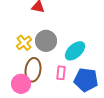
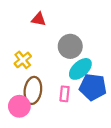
gray circle: (46, 41) -> (70, 46), moved
blue pentagon: (86, 80) -> (93, 87), moved

